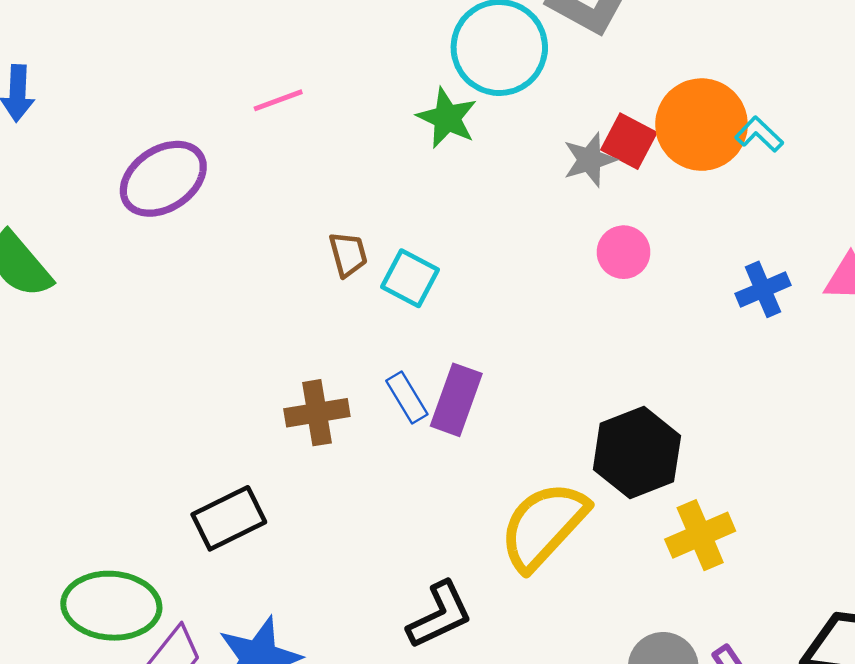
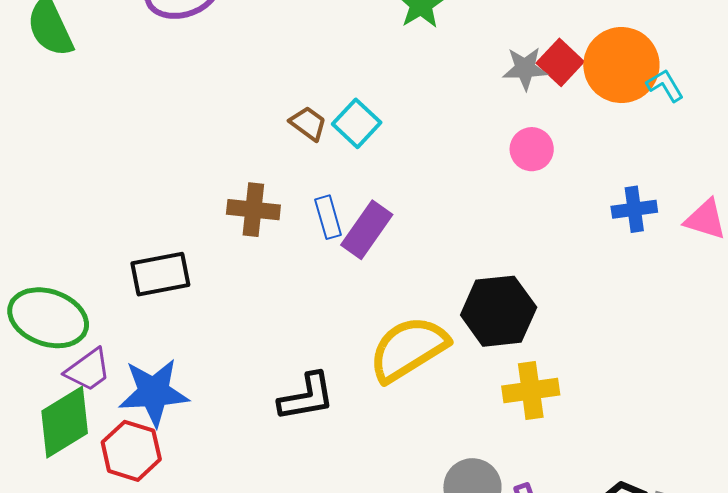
brown trapezoid: (348, 254) -> (308, 123), moved, turned -54

